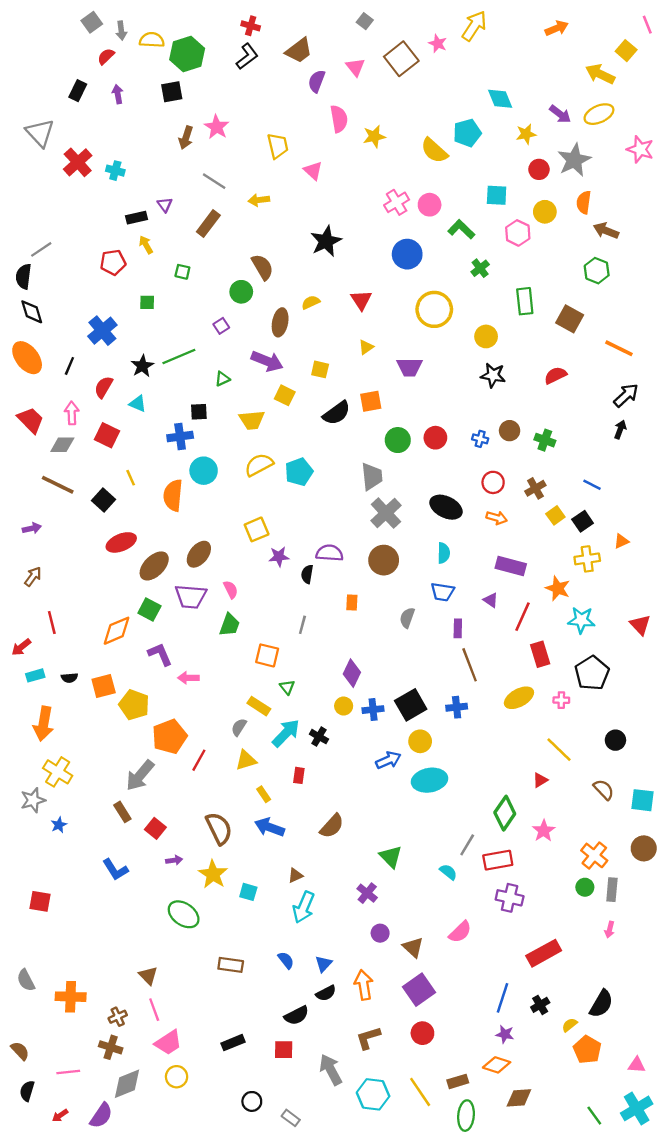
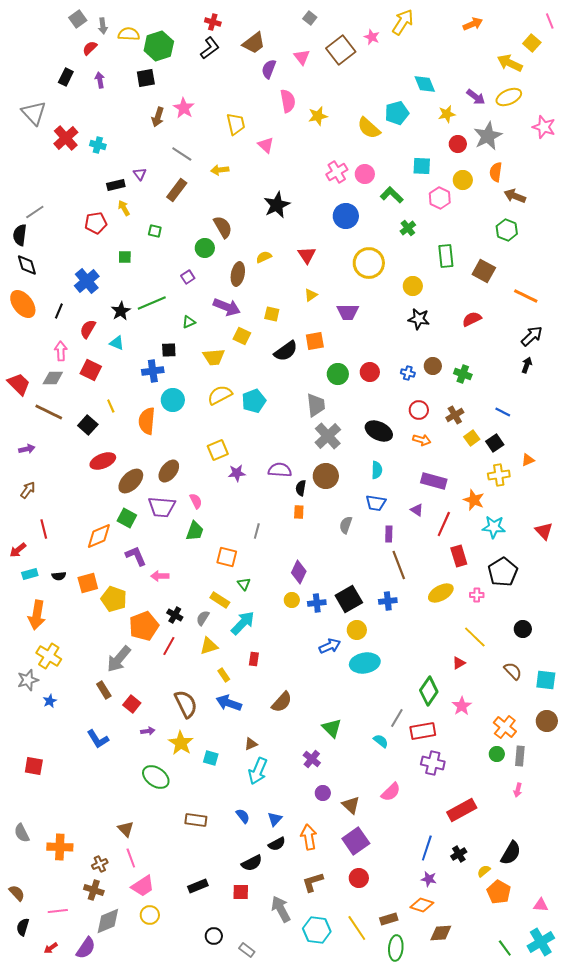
red trapezoid: (31, 420) -> (19, 384), moved
black semicircle: (307, 574) -> (301, 488), moved
black cross: (319, 737) -> (175, 615), moved

